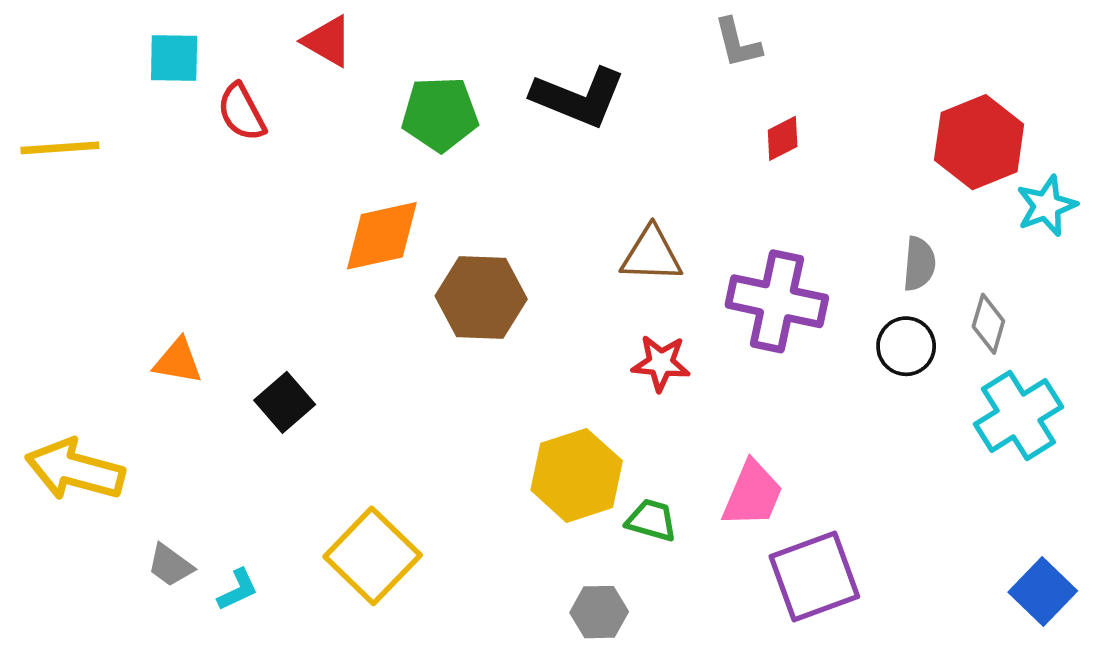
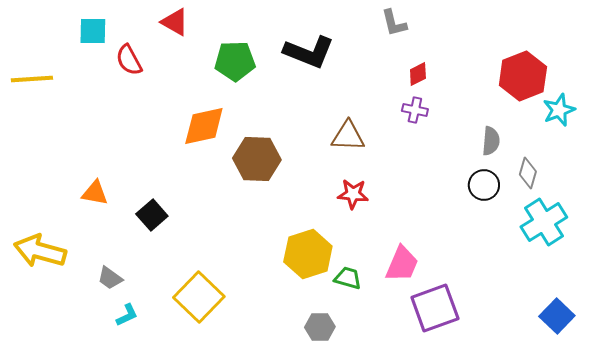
purple cross: (777, 301) -> (415, 110), moved, size x0.5
gray trapezoid: (170, 565) -> (110, 278), moved

